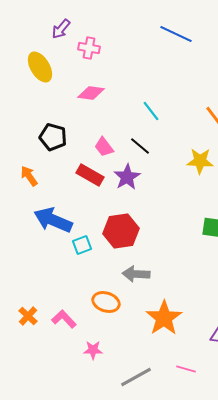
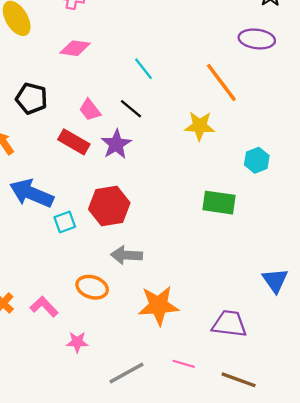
orange star: (164, 318) -> (158, 305), turned 30

